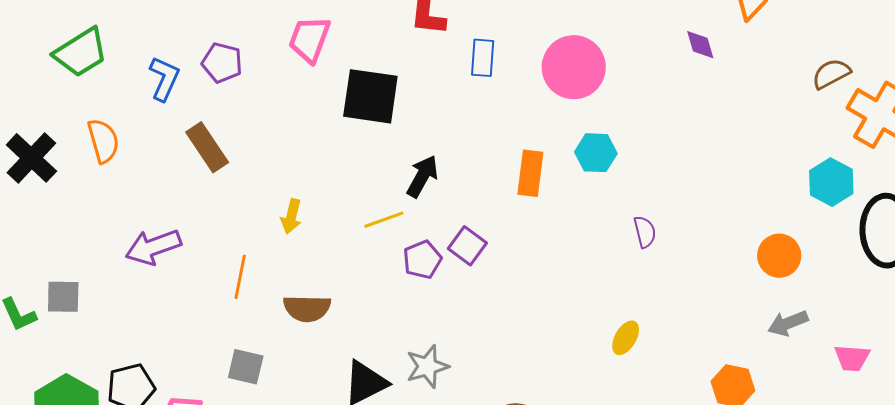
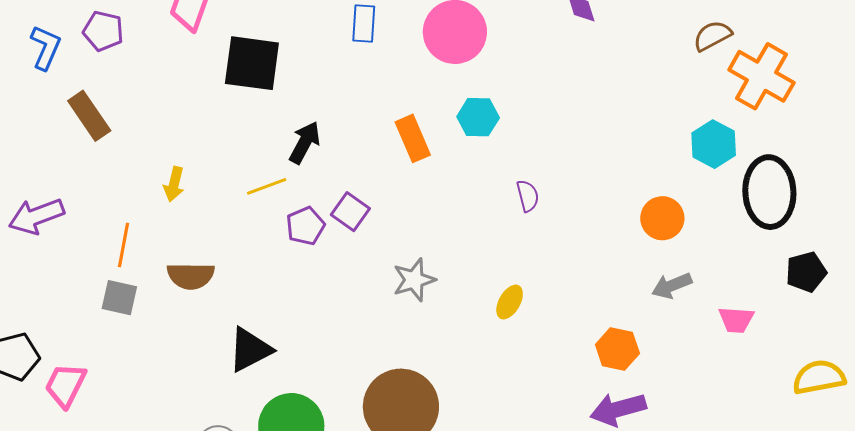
orange rectangle: (530, 173) -> (413, 138), turned -30
gray square: (246, 367) -> (119, 298), moved
gray star: (427, 367) -> (414, 280), moved

